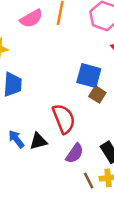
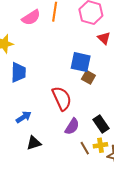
blue arrow: (16, 139) -> (24, 117), turned 98
black triangle: (38, 141) -> (34, 143), moved

